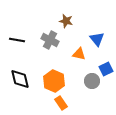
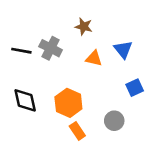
gray cross: (50, 40) -> (51, 48), moved
orange triangle: (79, 54) -> (94, 58), moved
gray circle: (92, 81) -> (114, 121), moved

